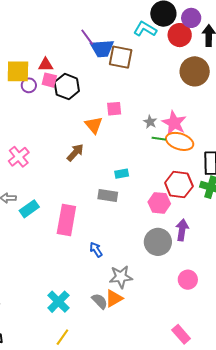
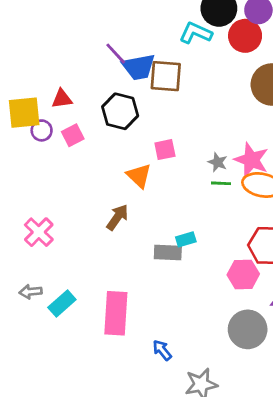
pink square: (49, 80) -> (73, 135), moved, turned -35
black hexagon: (67, 87) -> (120, 111), moved
green line: (159, 139) -> (221, 183), moved
gray rectangle: (108, 195) -> (168, 253), moved

